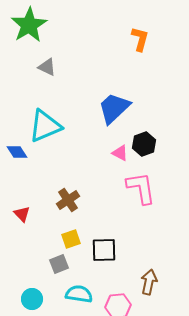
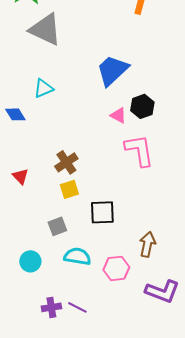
gray triangle: (47, 67) -> (45, 29), size x1.8
cyan triangle: (45, 126) -> (43, 88), size x0.6
yellow square: (71, 239) -> (69, 189), moved

